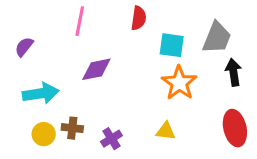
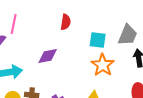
red semicircle: (139, 18) -> (66, 22), moved
pink line: (80, 21) -> (14, 24), moved

